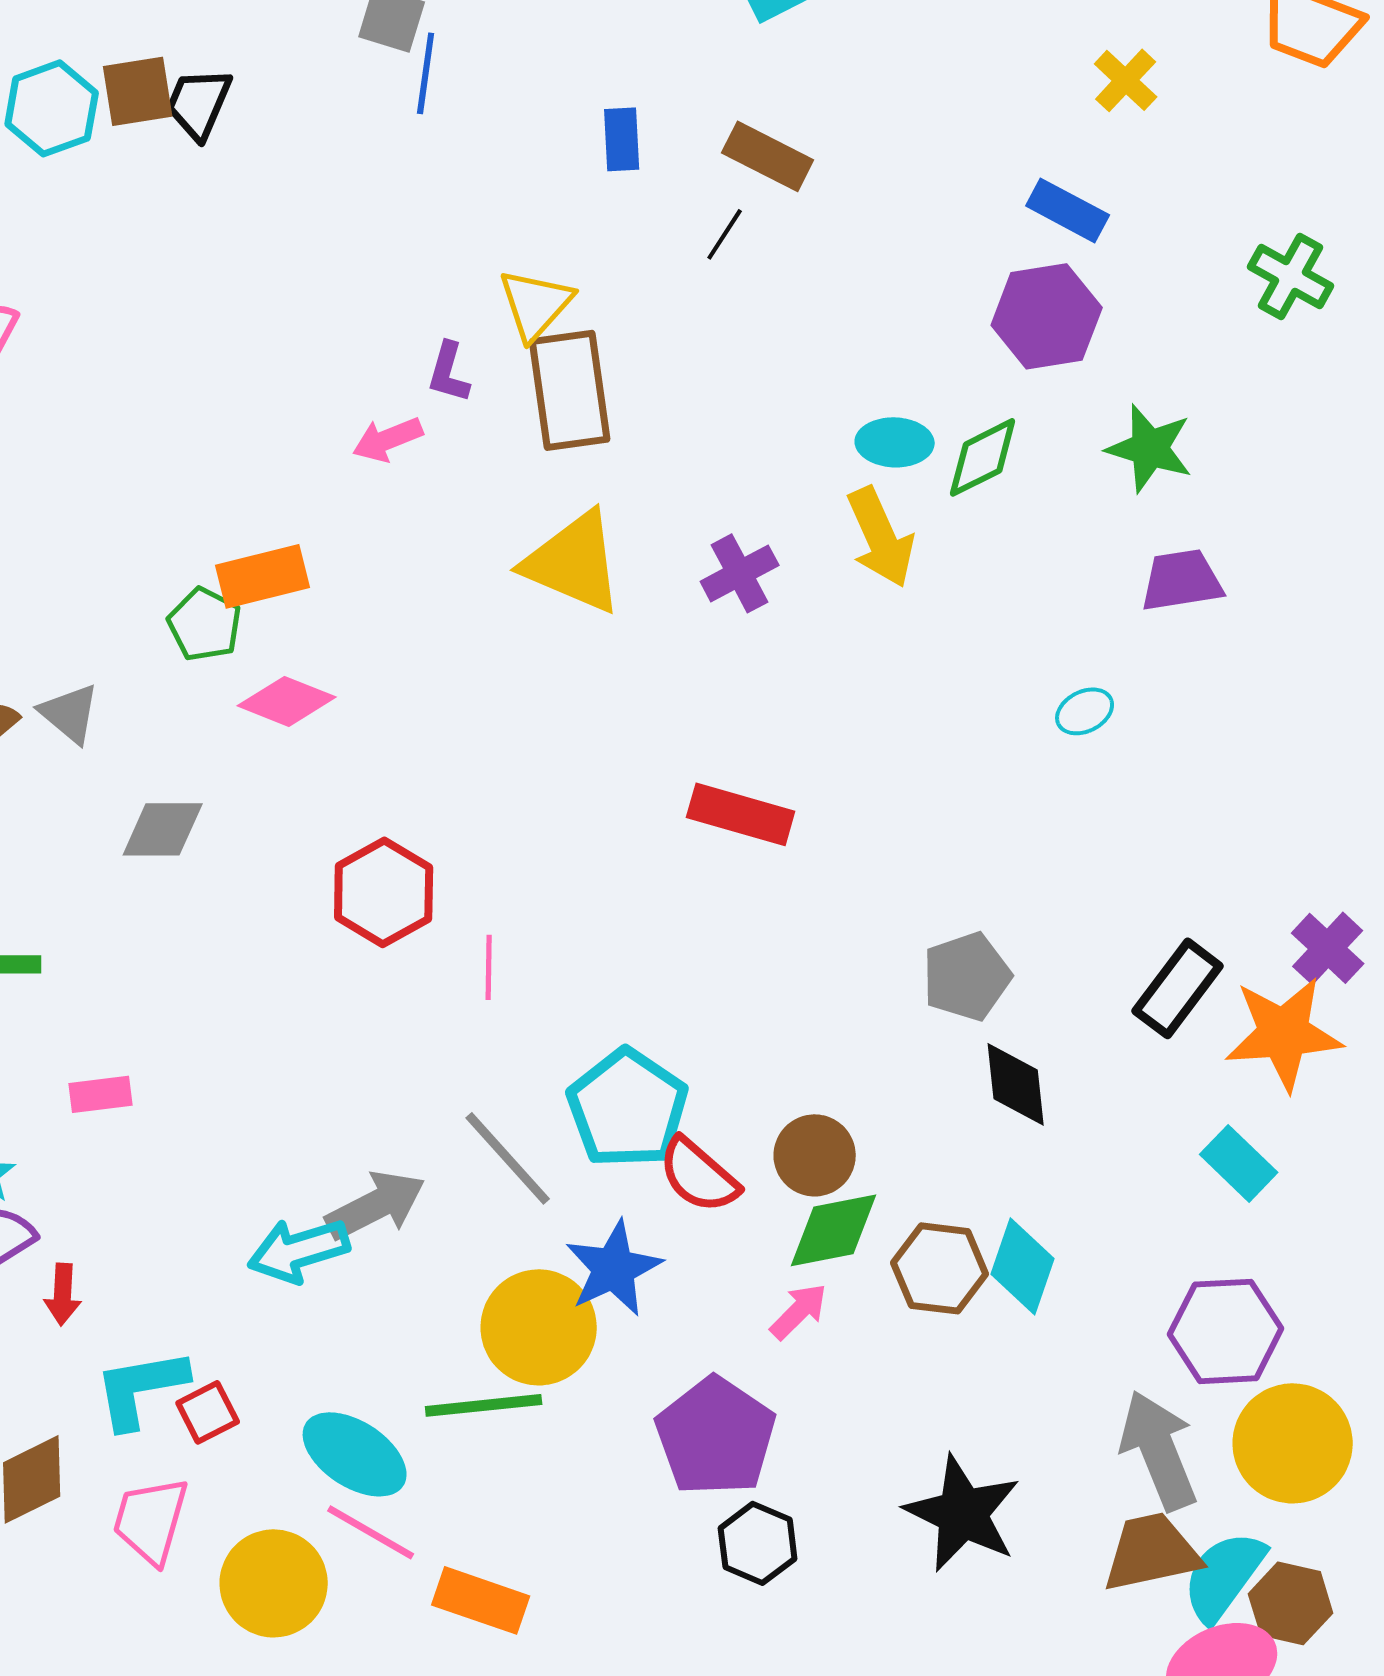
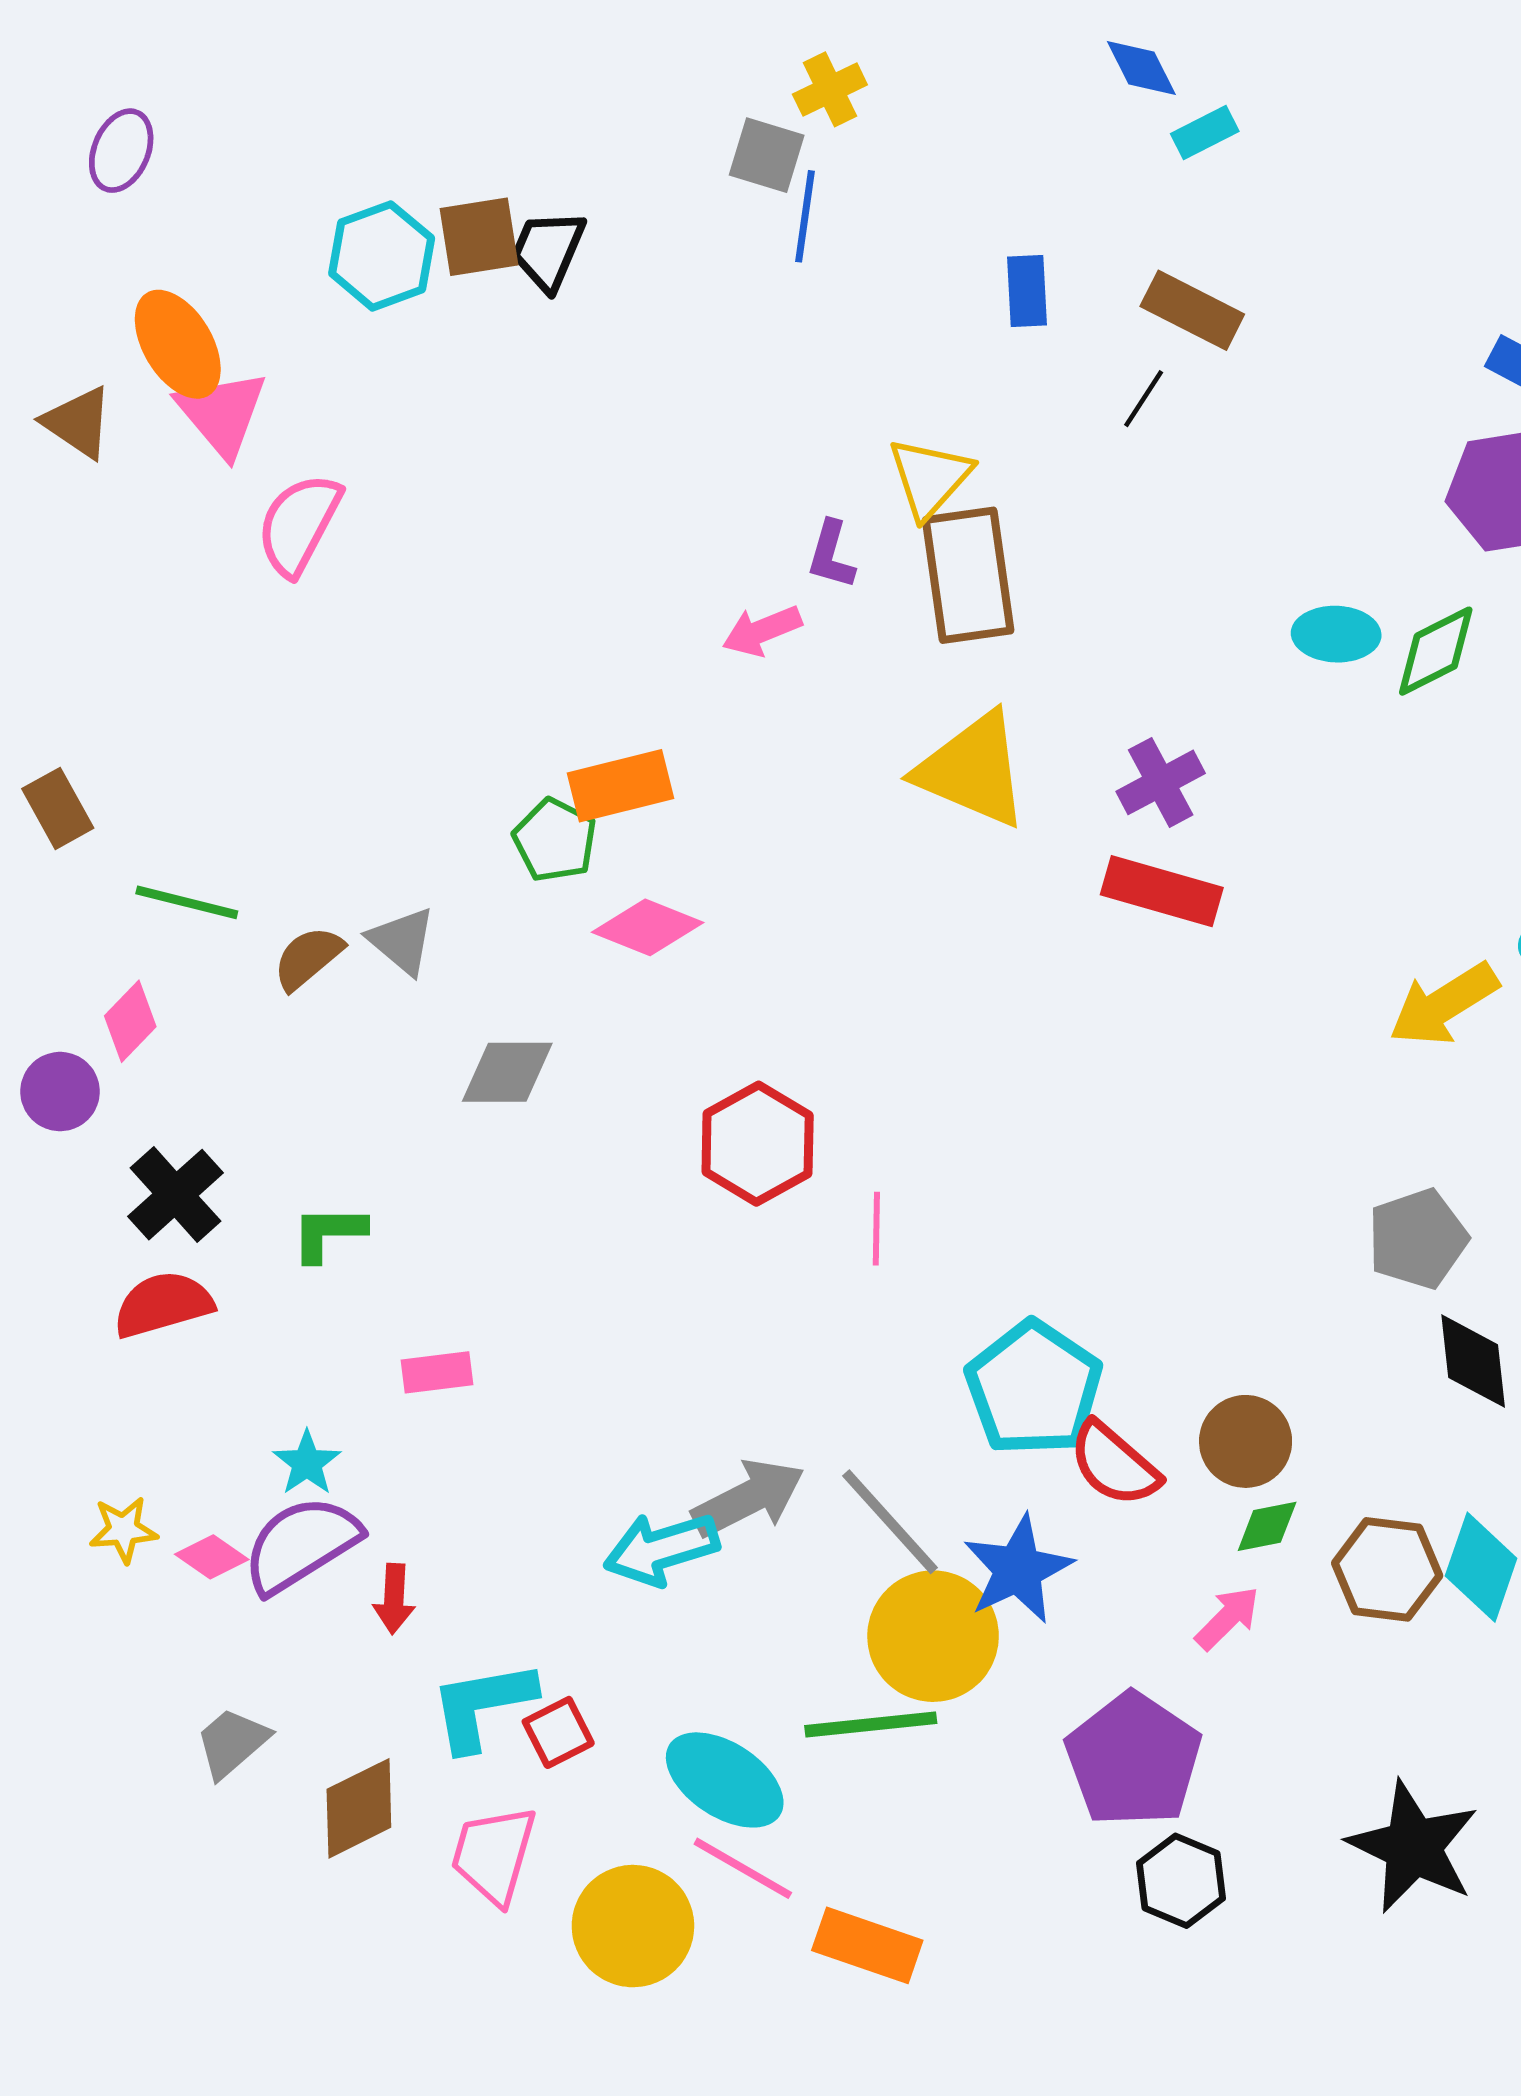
yellow arrow: (881, 537) -> (1444, 1004), moved, turned 82
red rectangle: (741, 814) -> (1162, 891), moved
gray line: (508, 1158) -> (890, 1522), moved
green diamond: (834, 1230) -> (1267, 1526), size x0.6

